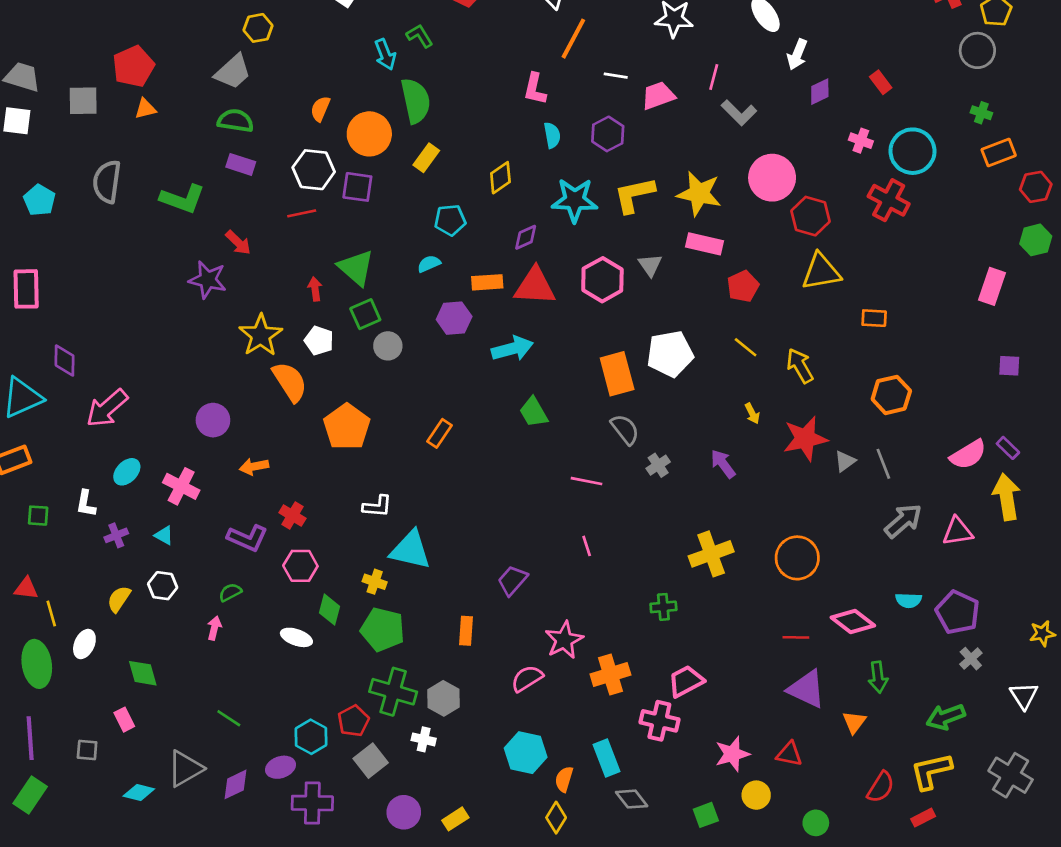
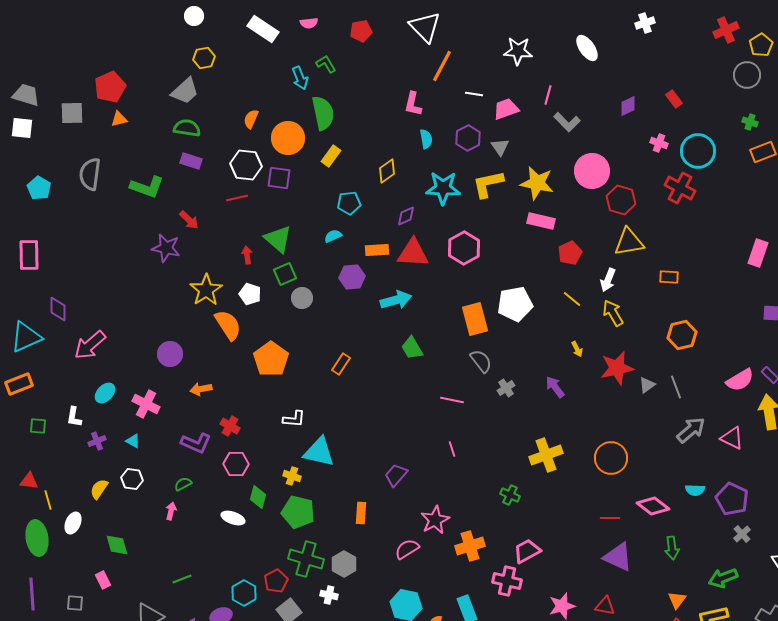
white arrow: (797, 54) -> (608, 280), moved
gray triangle: (650, 265) -> (500, 147), moved
pink triangle: (958, 531) -> (732, 438), turned 35
green cross: (663, 607) -> (510, 495), turned 30
green line: (229, 718) -> (182, 579), turned -54
orange triangle: (854, 722) -> (677, 600), moved

